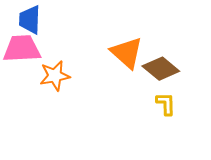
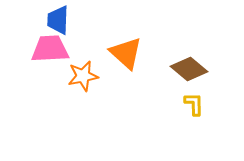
orange triangle: (127, 53) -> (126, 53), moved

